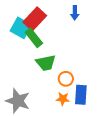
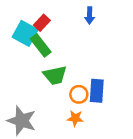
red rectangle: (35, 19) -> (42, 23), size x0.6
blue rectangle: (81, 95) -> (97, 91), moved

